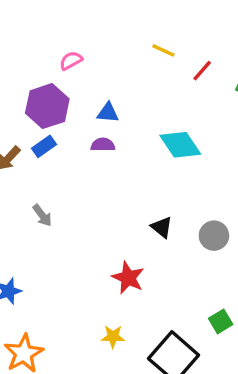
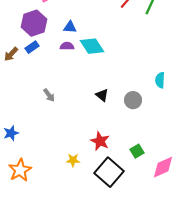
cyan diamond: (180, 145) -> (92, 46), moved
gray arrow: (42, 215) -> (49, 95), moved
red star: (128, 278) -> (100, 141), moved

